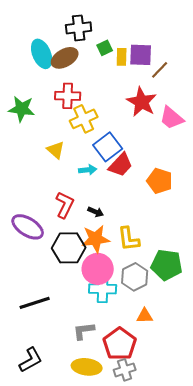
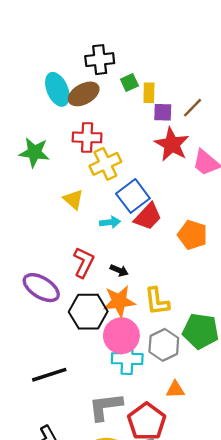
purple square: (141, 55) -> (163, 112), moved, size x0.7
gray L-shape: (84, 331) -> (105, 407), size x1.4

